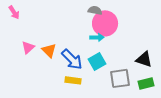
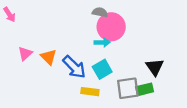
black triangle: (144, 59) -> (155, 67), turned 36
yellow rectangle: (73, 80) -> (90, 92), moved
green rectangle: (146, 83) -> (145, 89), moved

